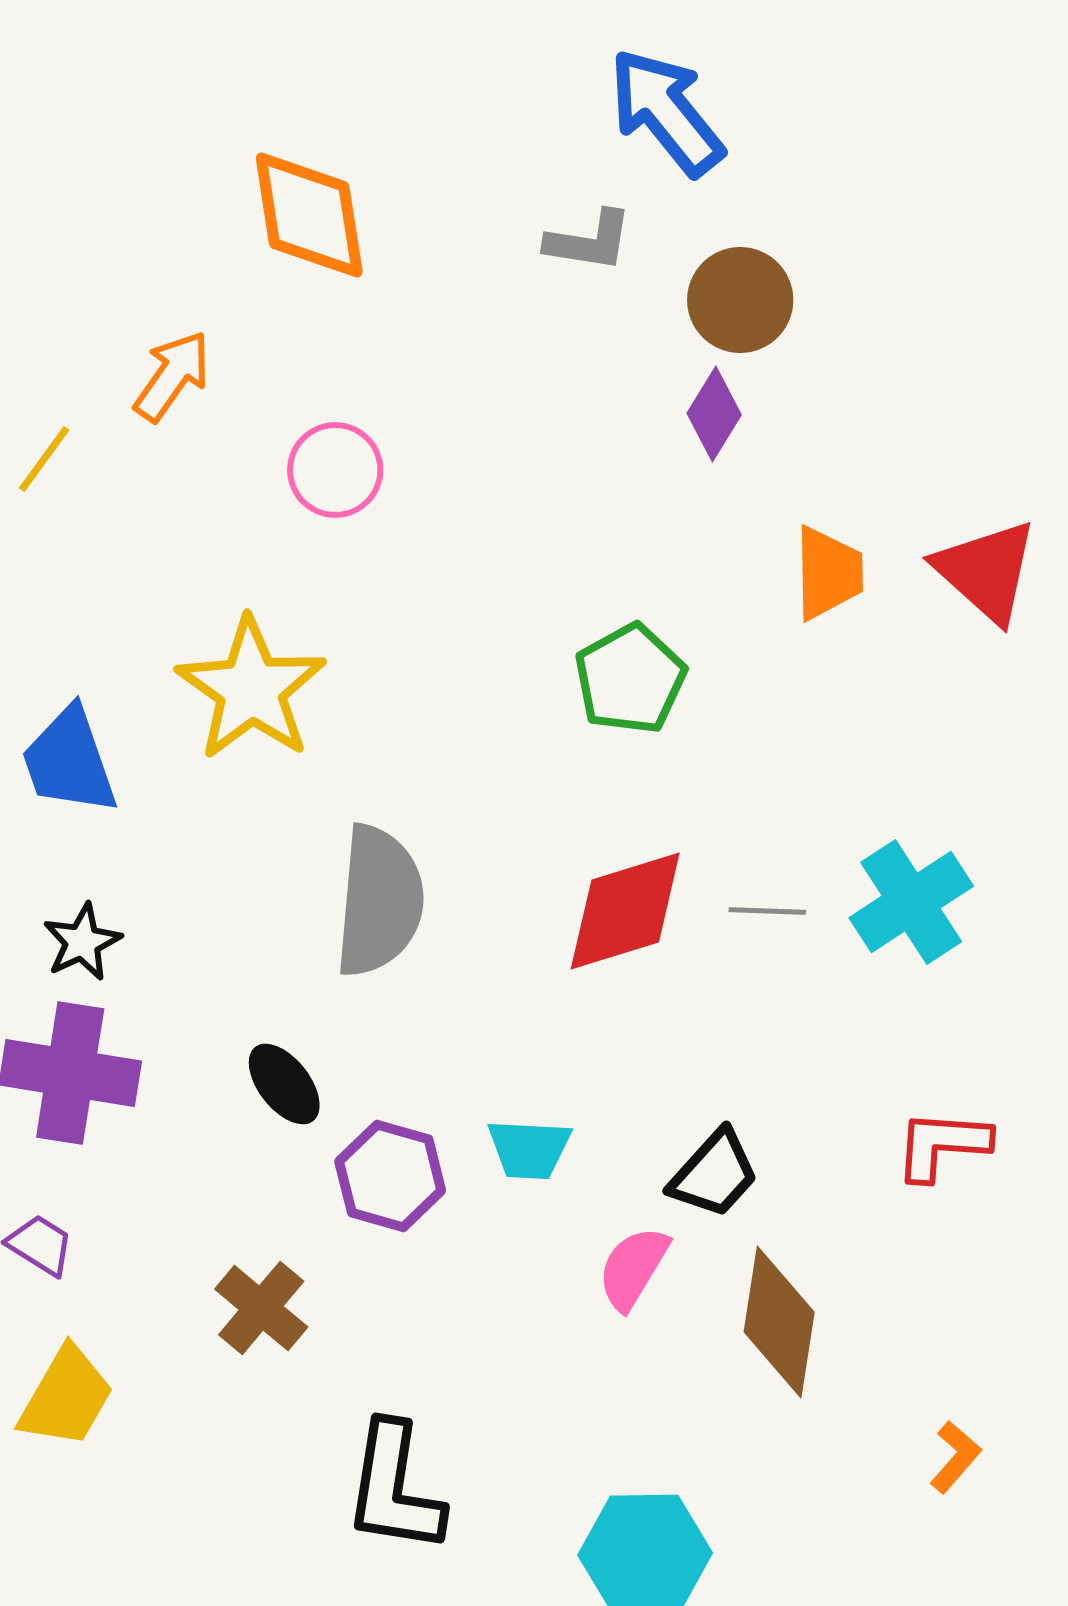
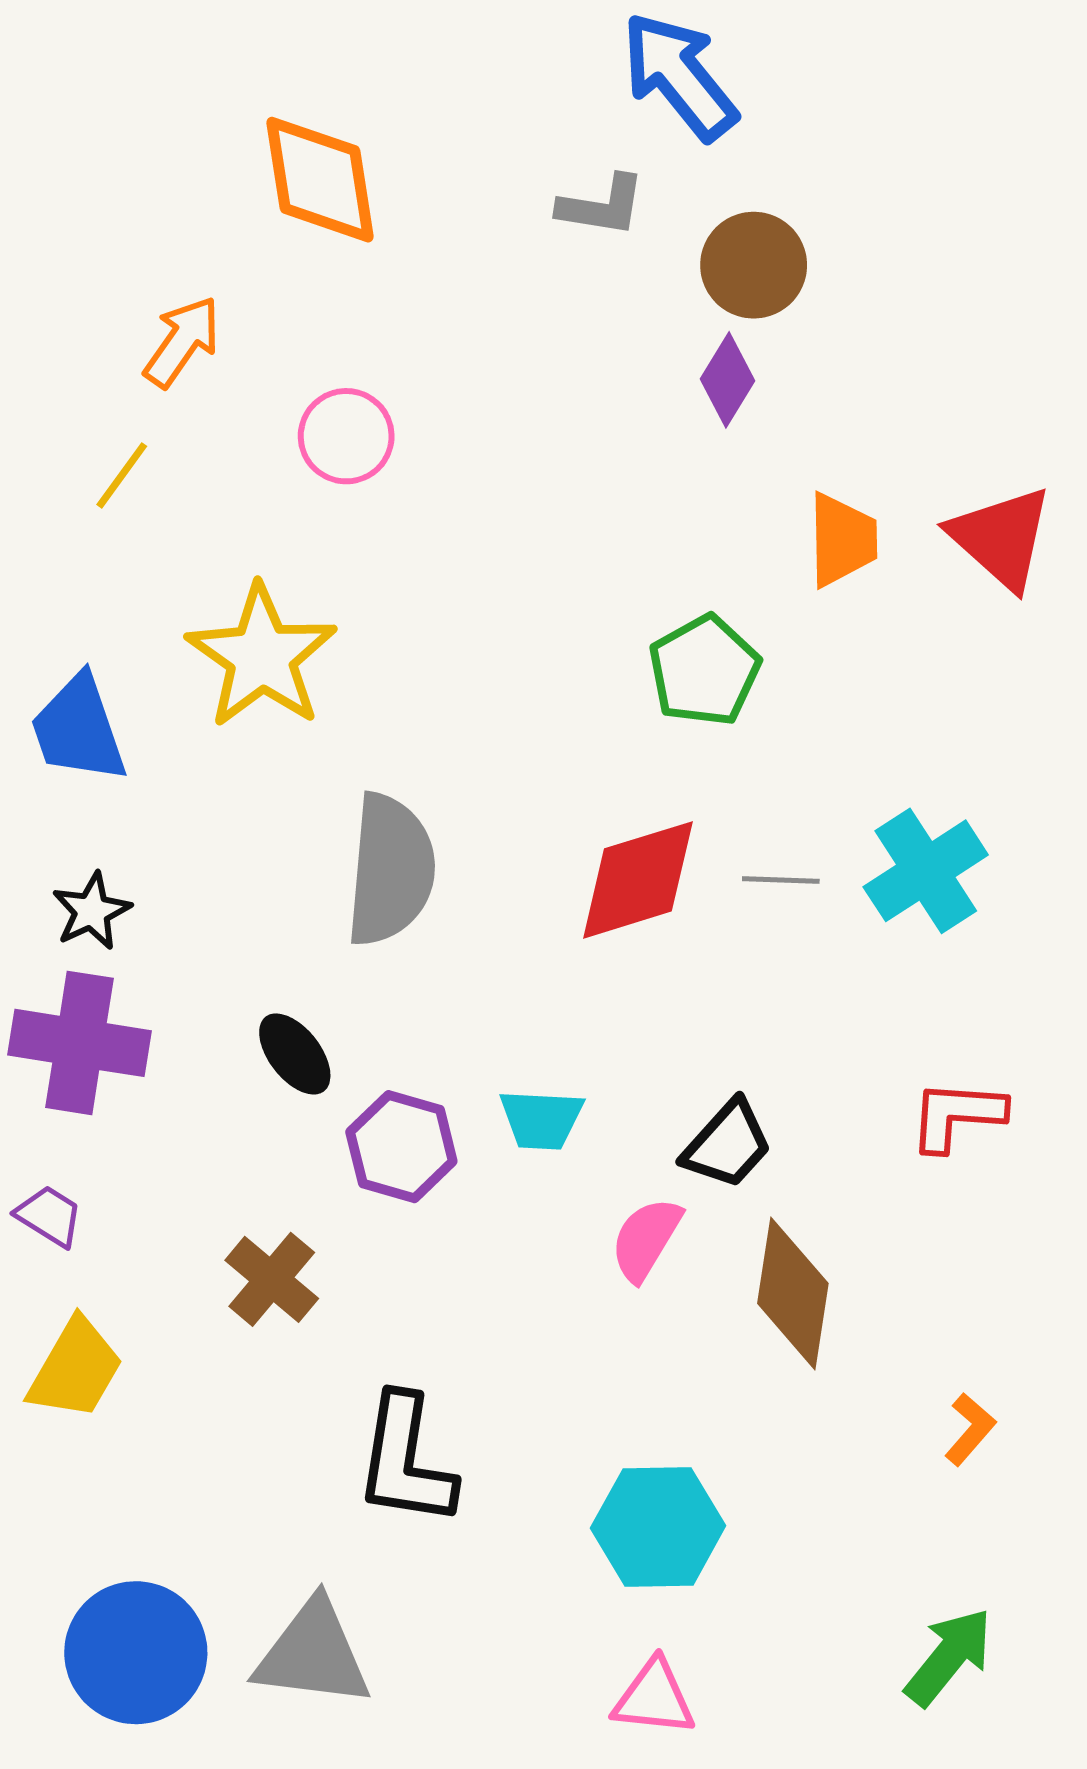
yellow line: (44, 459) -> (122, 475), moved
green pentagon: (630, 679) -> (704, 671), moved

